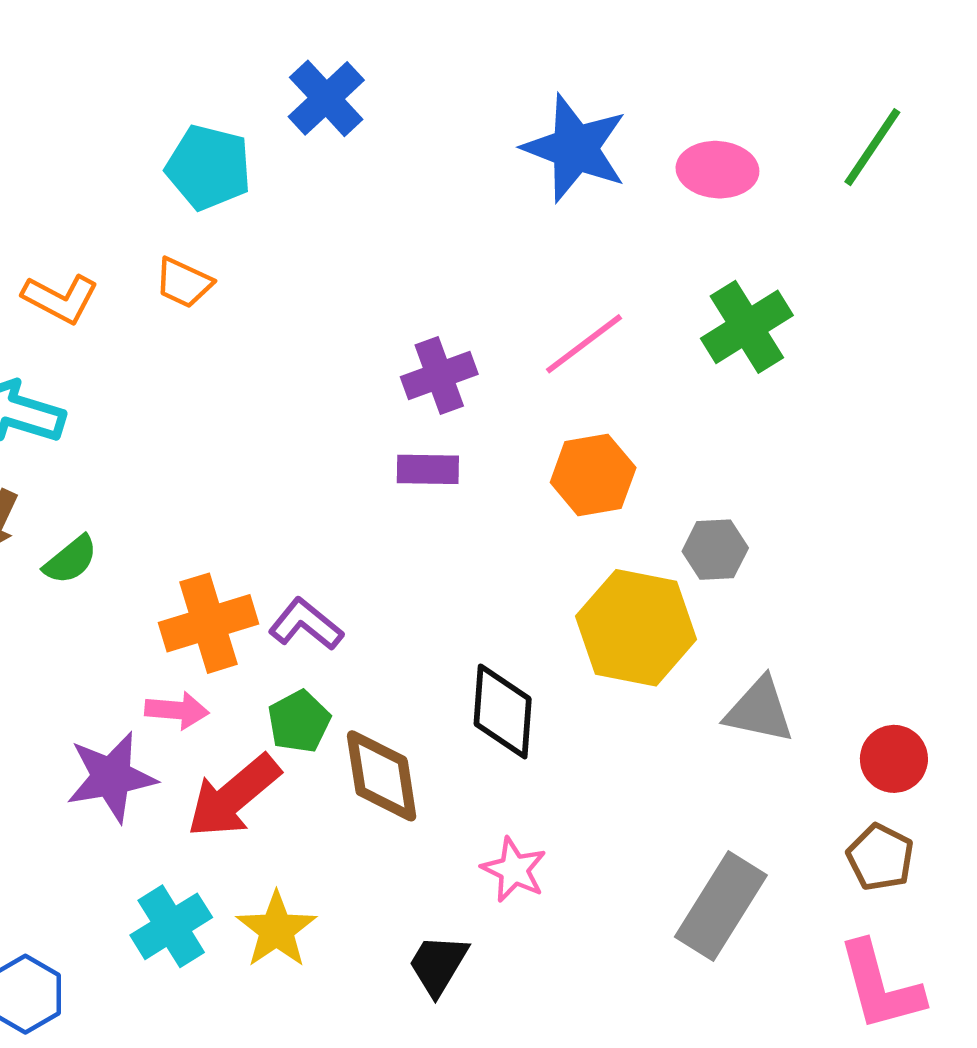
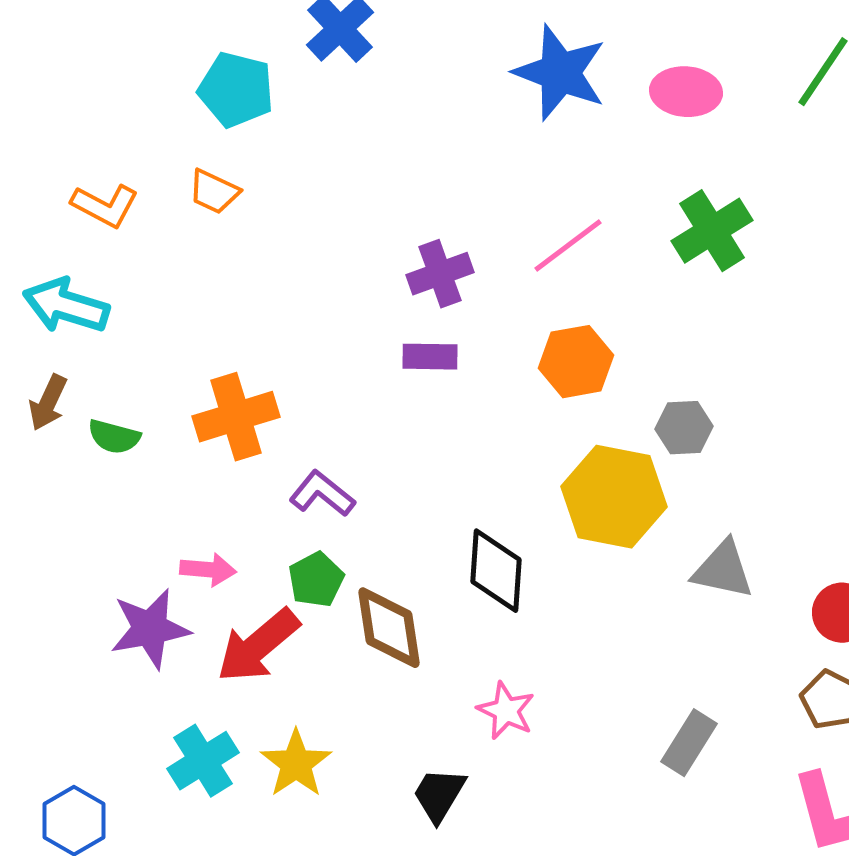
green semicircle: (71, 560) -> (114, 437), turned 54
orange cross: (209, 623) -> (236, 417), moved
gray rectangle: (721, 906) -> (689, 743), size x0.7

